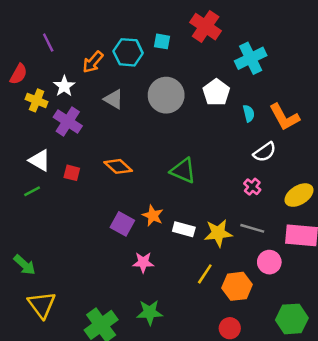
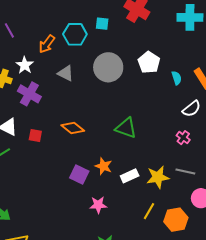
cyan cross: (251, 58) -> (190, 17), moved, turned 30
white rectangle: (184, 229) -> (130, 176), turned -36

